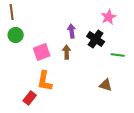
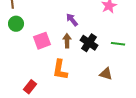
purple arrow: (72, 31) -> (72, 20), turned -32
black cross: (96, 39) -> (89, 43), moved
orange L-shape: (45, 81) -> (60, 70), moved

